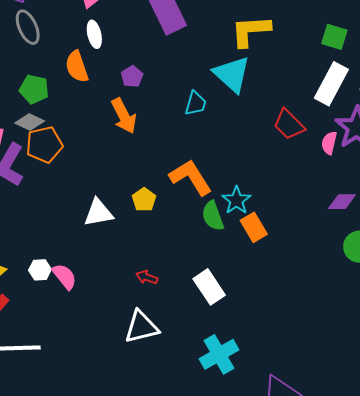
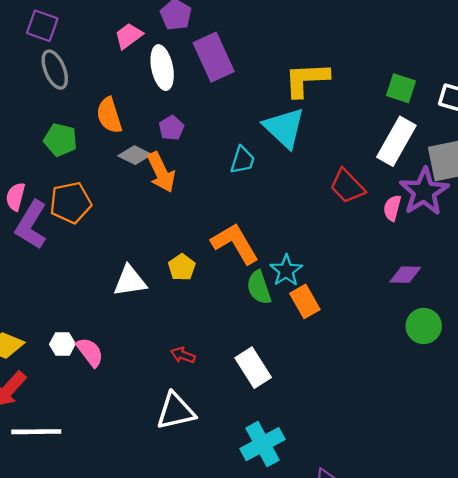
white ellipse: (94, 34) -> (162, 68), moved, size x1.4
gray diamond: (30, 122) -> (135, 155), moved

